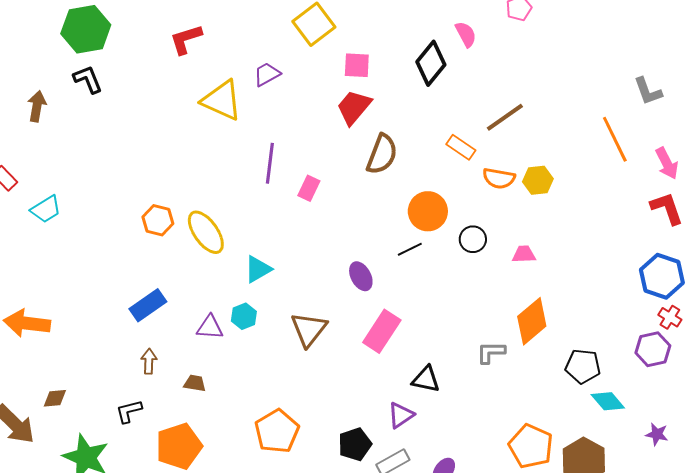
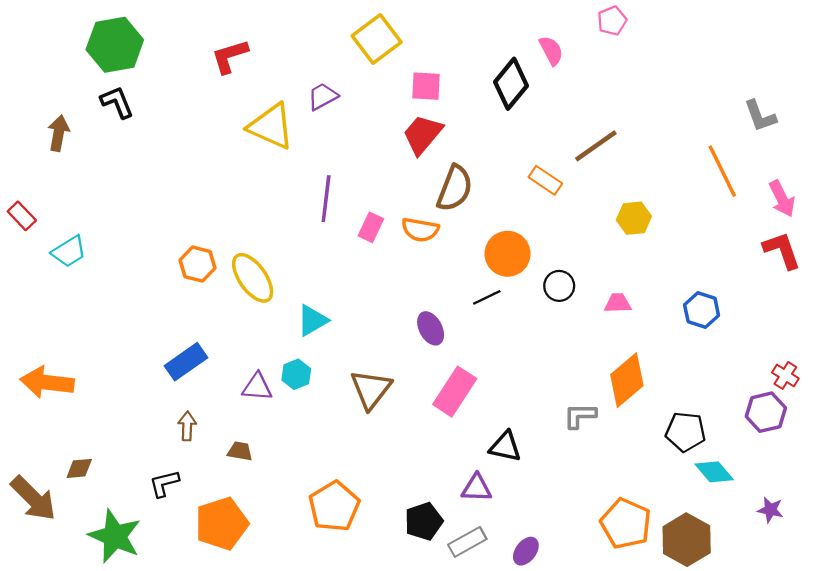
orange semicircle: (499, 178) -> (420, 230), moved
blue hexagon: (662, 276) -> (702, 310), moved, size x0.7
purple triangle: (401, 415) -> (477, 488), turned 36

